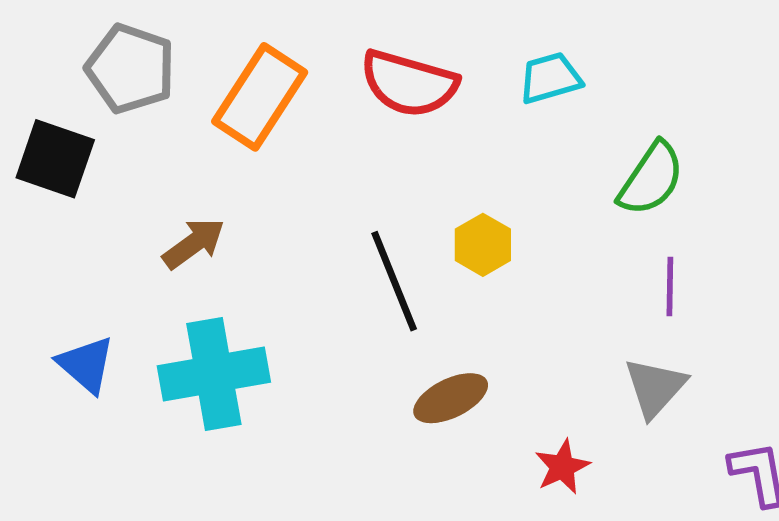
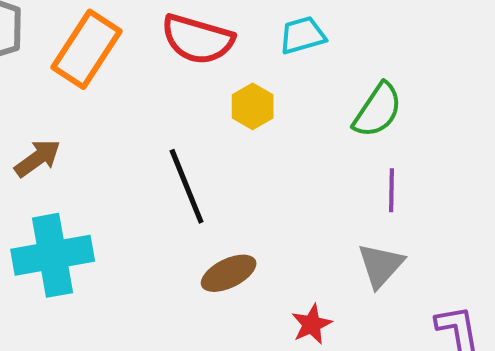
yellow hexagon: (483, 245) -> (253, 106), moved

